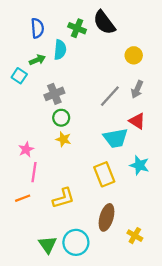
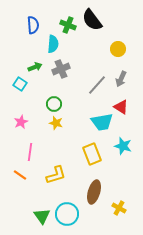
green arrow: (37, 60) -> (35, 67), moved
cyan square: (19, 76) -> (20, 84), moved
gray cross: (54, 94) -> (61, 69), moved
pink star: (26, 149) -> (21, 122), moved
orange line: (23, 198) -> (20, 175), turned 56

